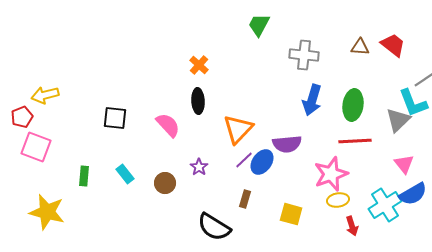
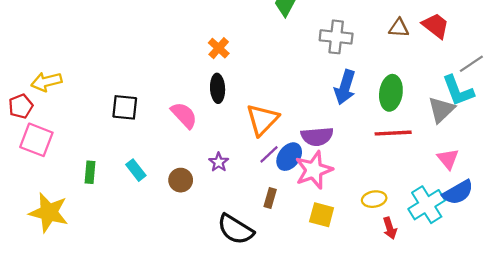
pink star: (331, 174) -> (314, 170), moved

